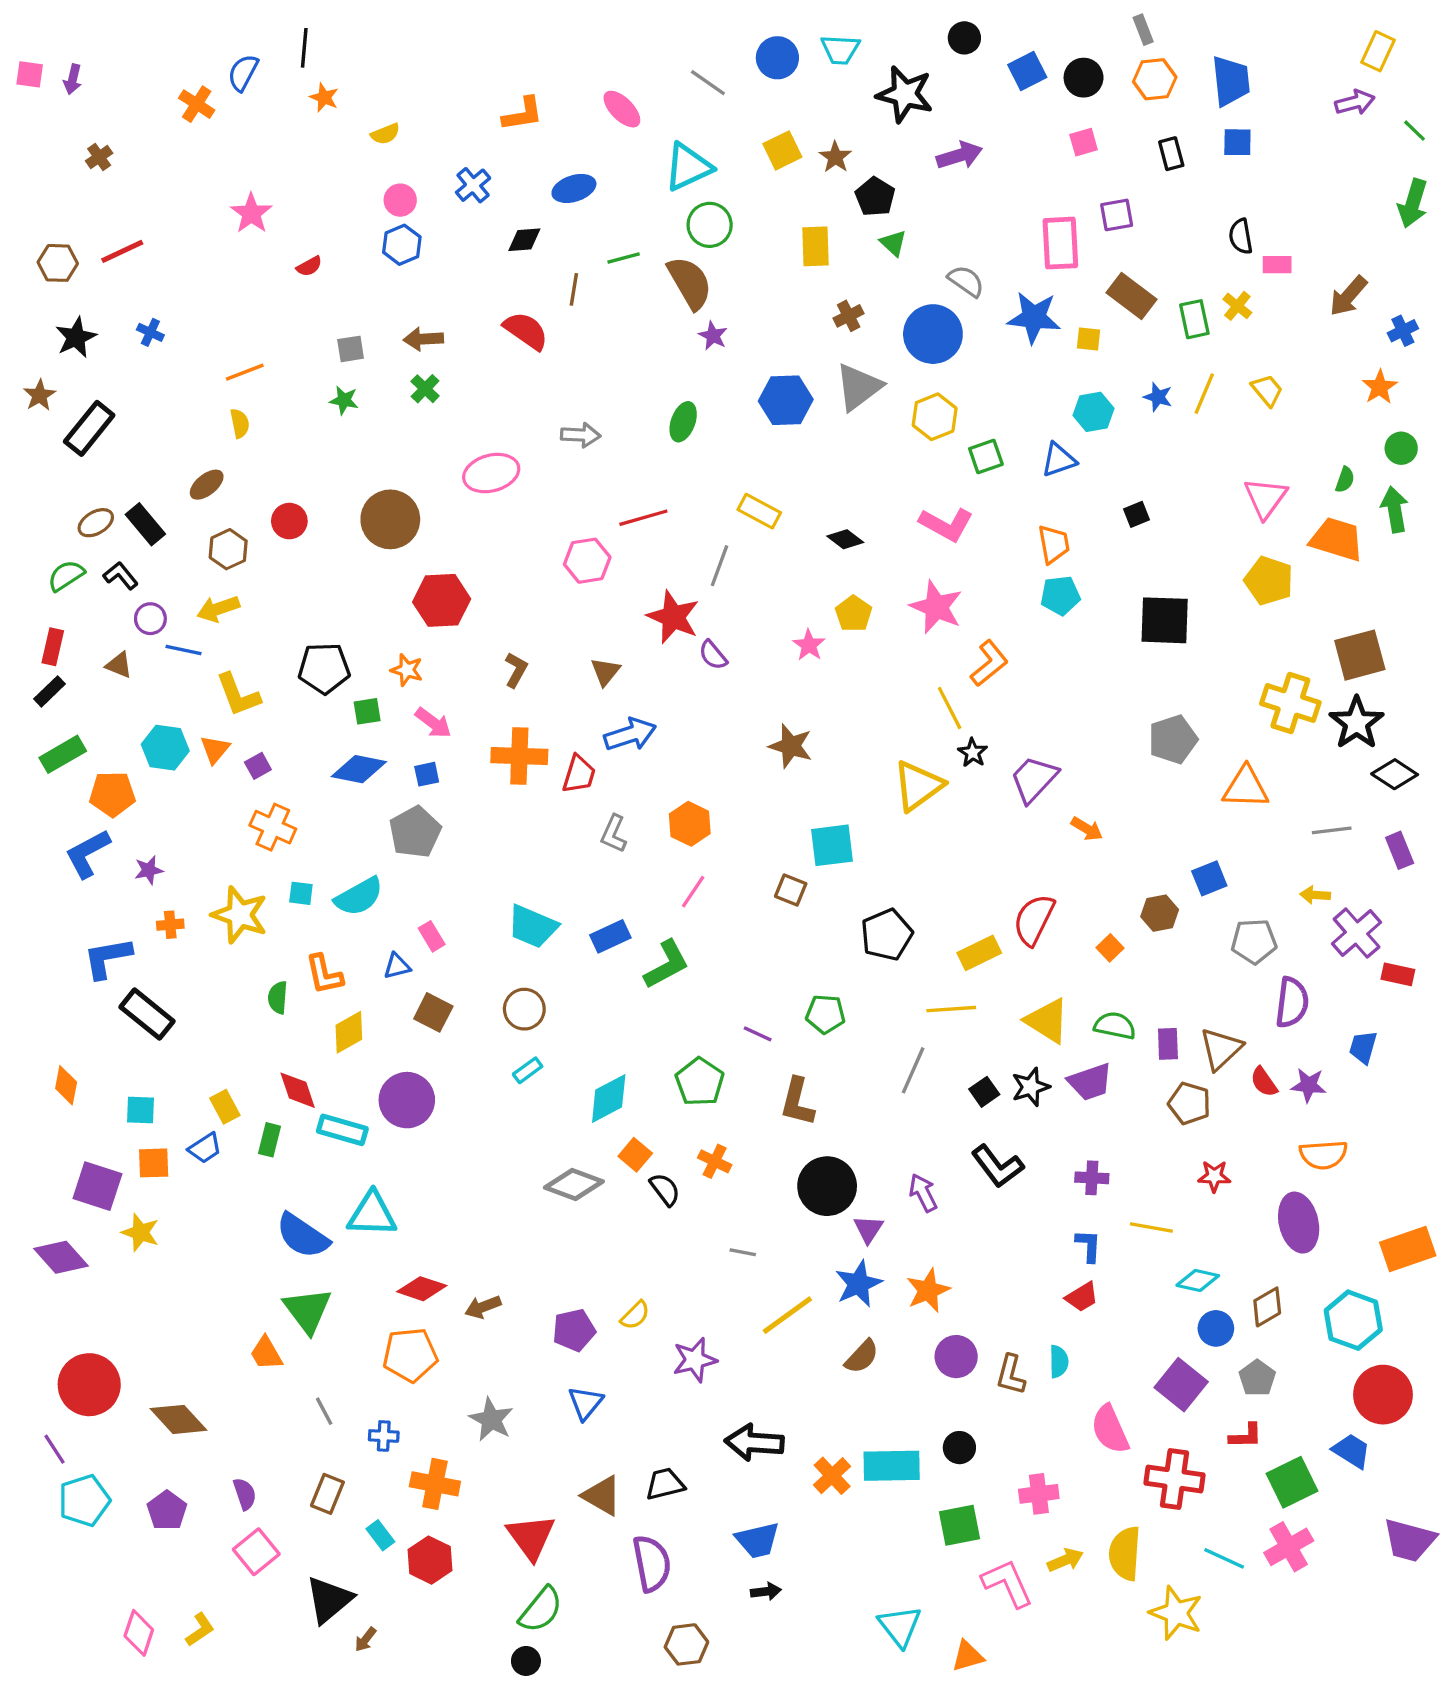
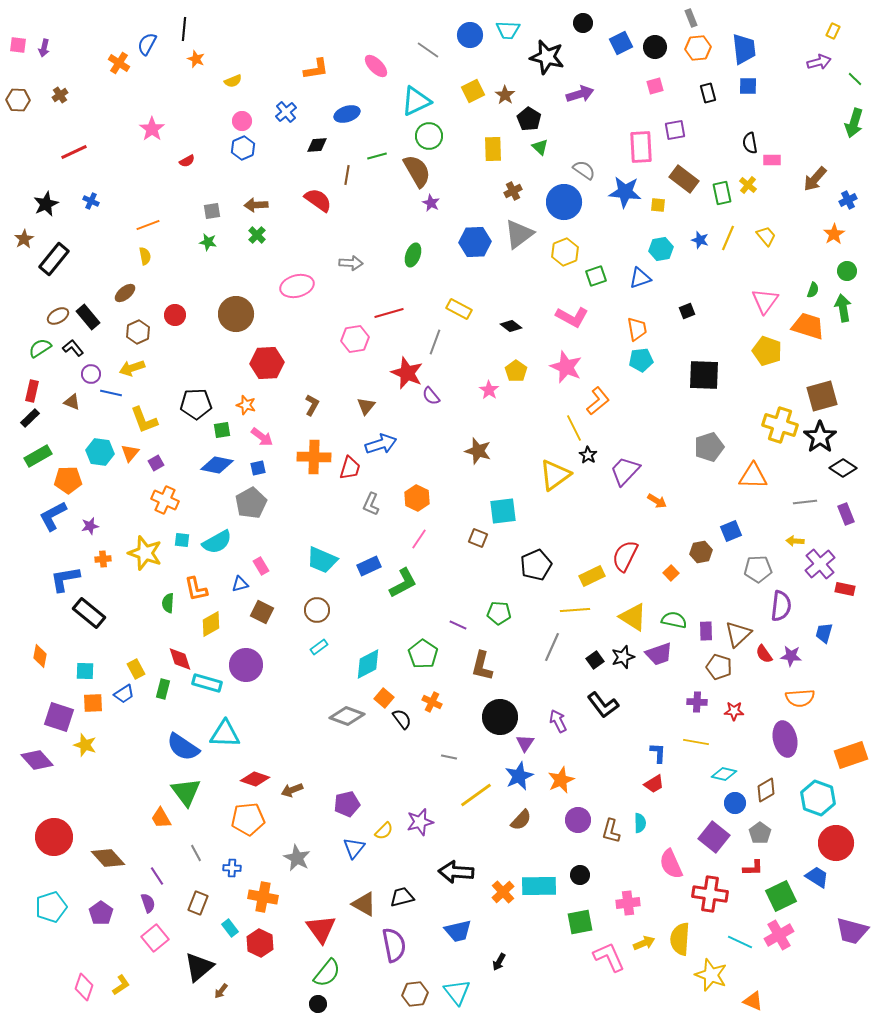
yellow rectangle: (1378, 51) -> (833, 31), size x0.7
brown hexagon: (58, 263) -> (18, 100), moved
purple cross: (1092, 1178) -> (697, 702), moved
yellow semicircle: (635, 1315) -> (384, 831), moved
purple line: (54, 1449) -> (157, 876), moved
black arrow: (766, 1591) -> (499, 962), moved, turned 126
cyan triangle: (900, 1626) -> (457, 992), moved
orange triangle: (968, 1656) -> (753, 1001), moved, turned 40

